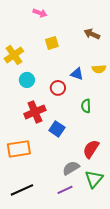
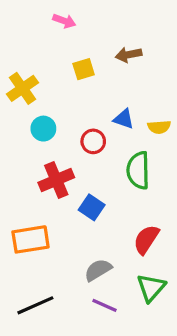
brown arrow: (92, 34) -> (129, 55), moved, turned -35
yellow semicircle: (99, 69) -> (159, 127), moved
green semicircle: (86, 106) -> (138, 170), size x1.6
gray semicircle: (71, 168) -> (98, 270), moved
purple line: (65, 190) -> (104, 305), turned 49

